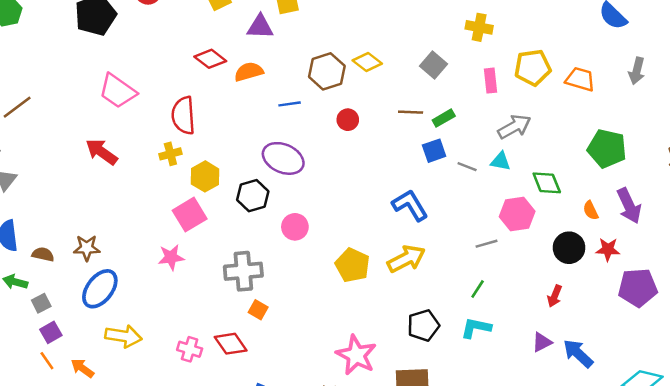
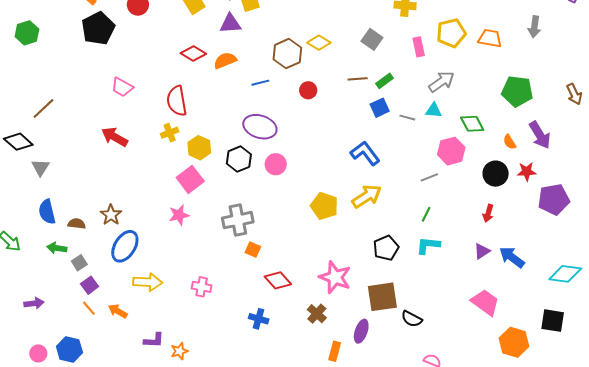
pink trapezoid: (118, 91) -> (122, 87), size x0.7
pink circle: (295, 227) -> (276, 164), moved
brown star: (87, 248) -> (111, 215), turned -30
red diamond: (231, 344) -> (278, 280), moved

